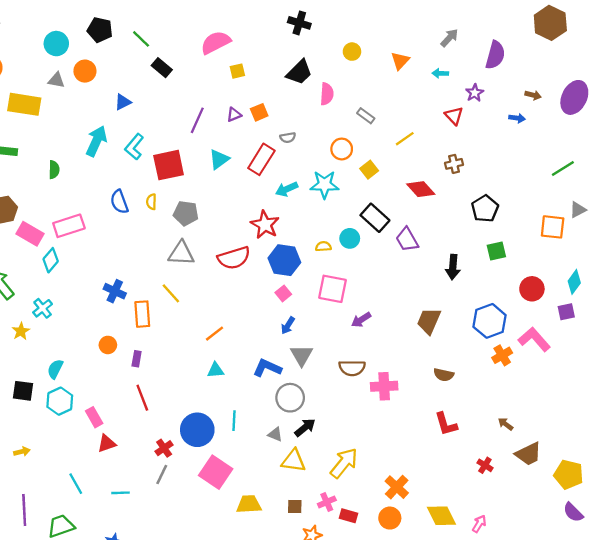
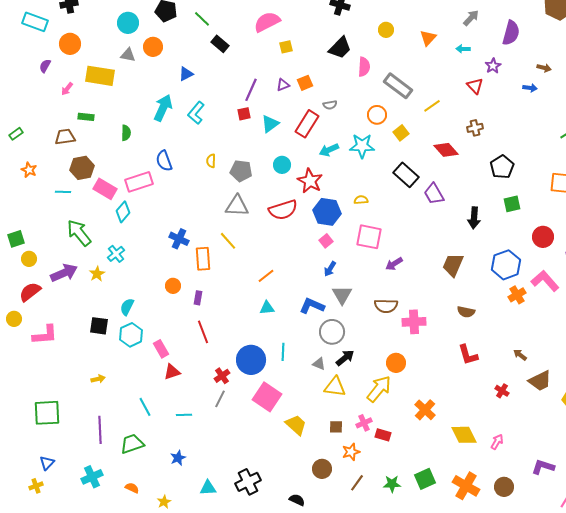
gray rectangle: (366, 116) -> (398, 86), size x1.8
red square: (169, 165) -> (244, 114), moved, size x0.5
blue semicircle: (119, 202) -> (164, 161), moved
cyan circle: (350, 238) -> (282, 165), moved
yellow trapezoid: (249, 504) -> (296, 425), turned 45
orange circle: (390, 518) -> (396, 363), moved

